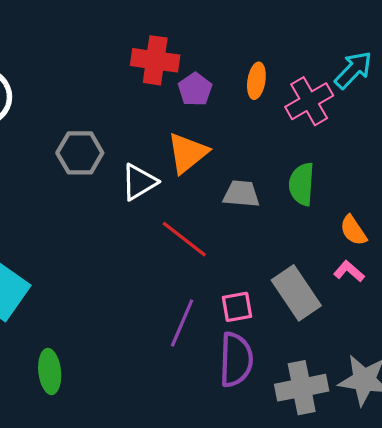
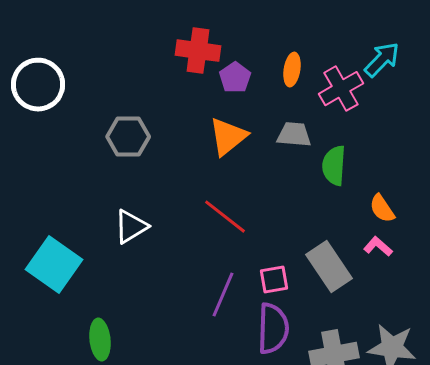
white triangle: (139, 182) -> (131, 227), moved
gray trapezoid: (241, 194) -> (294, 135), moved

